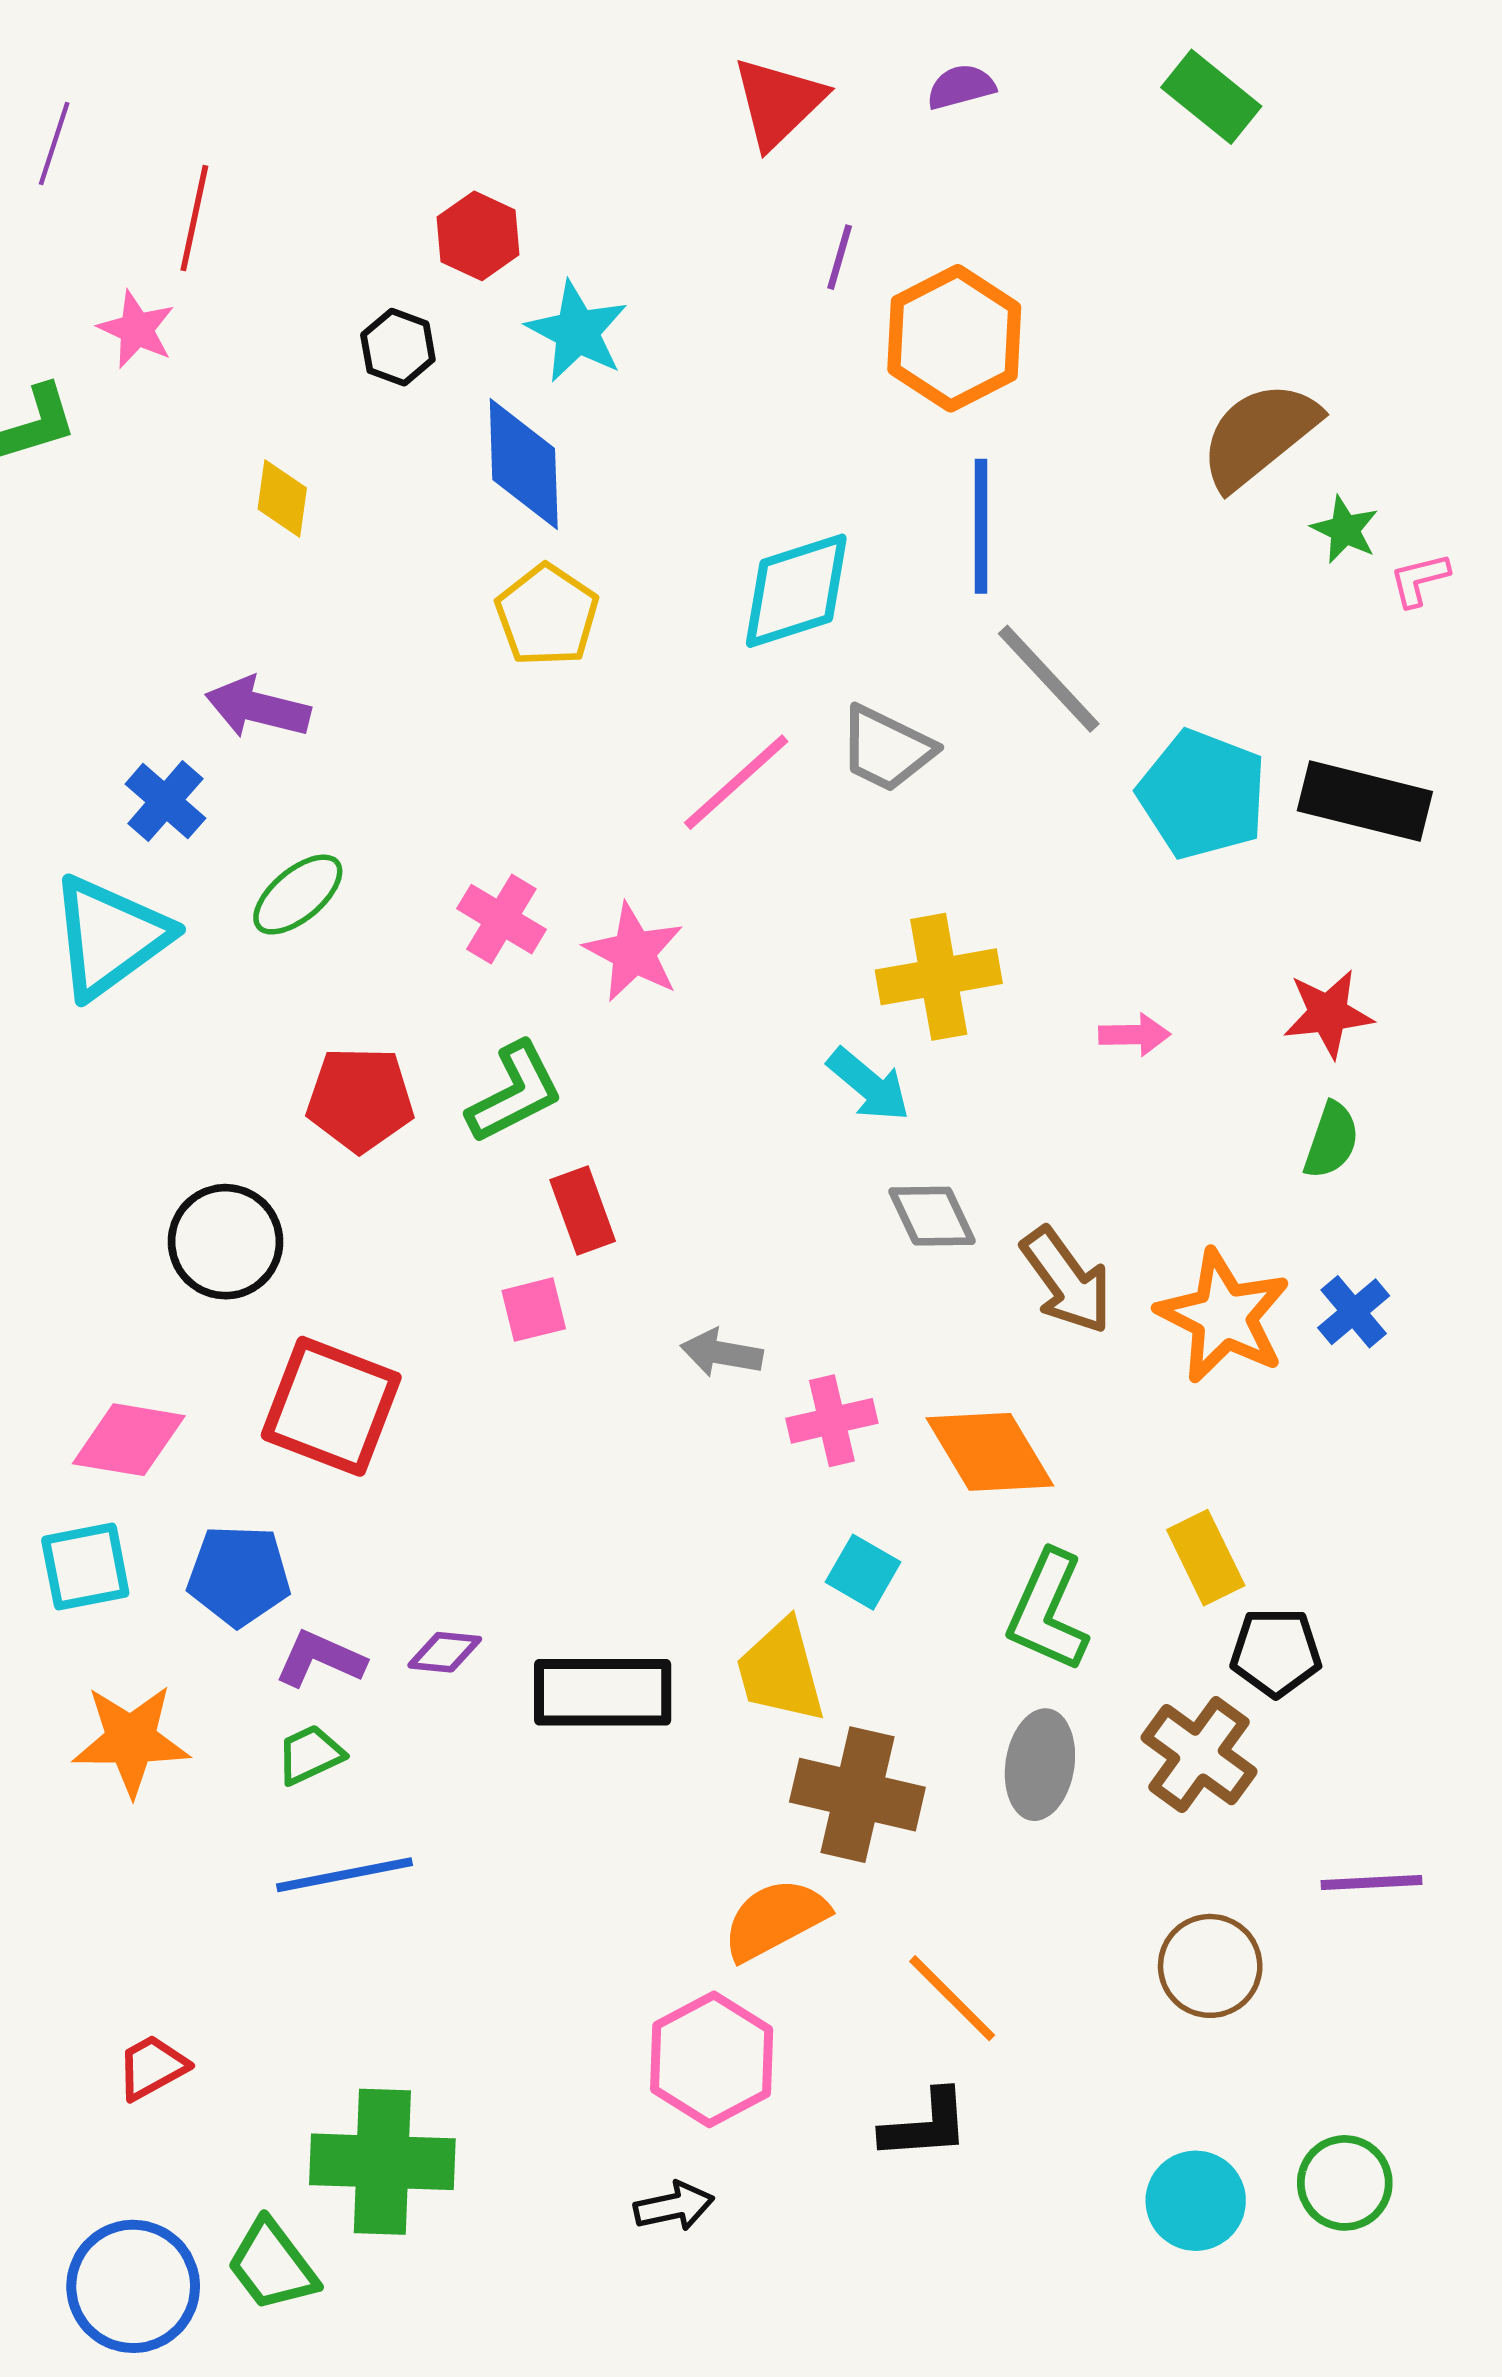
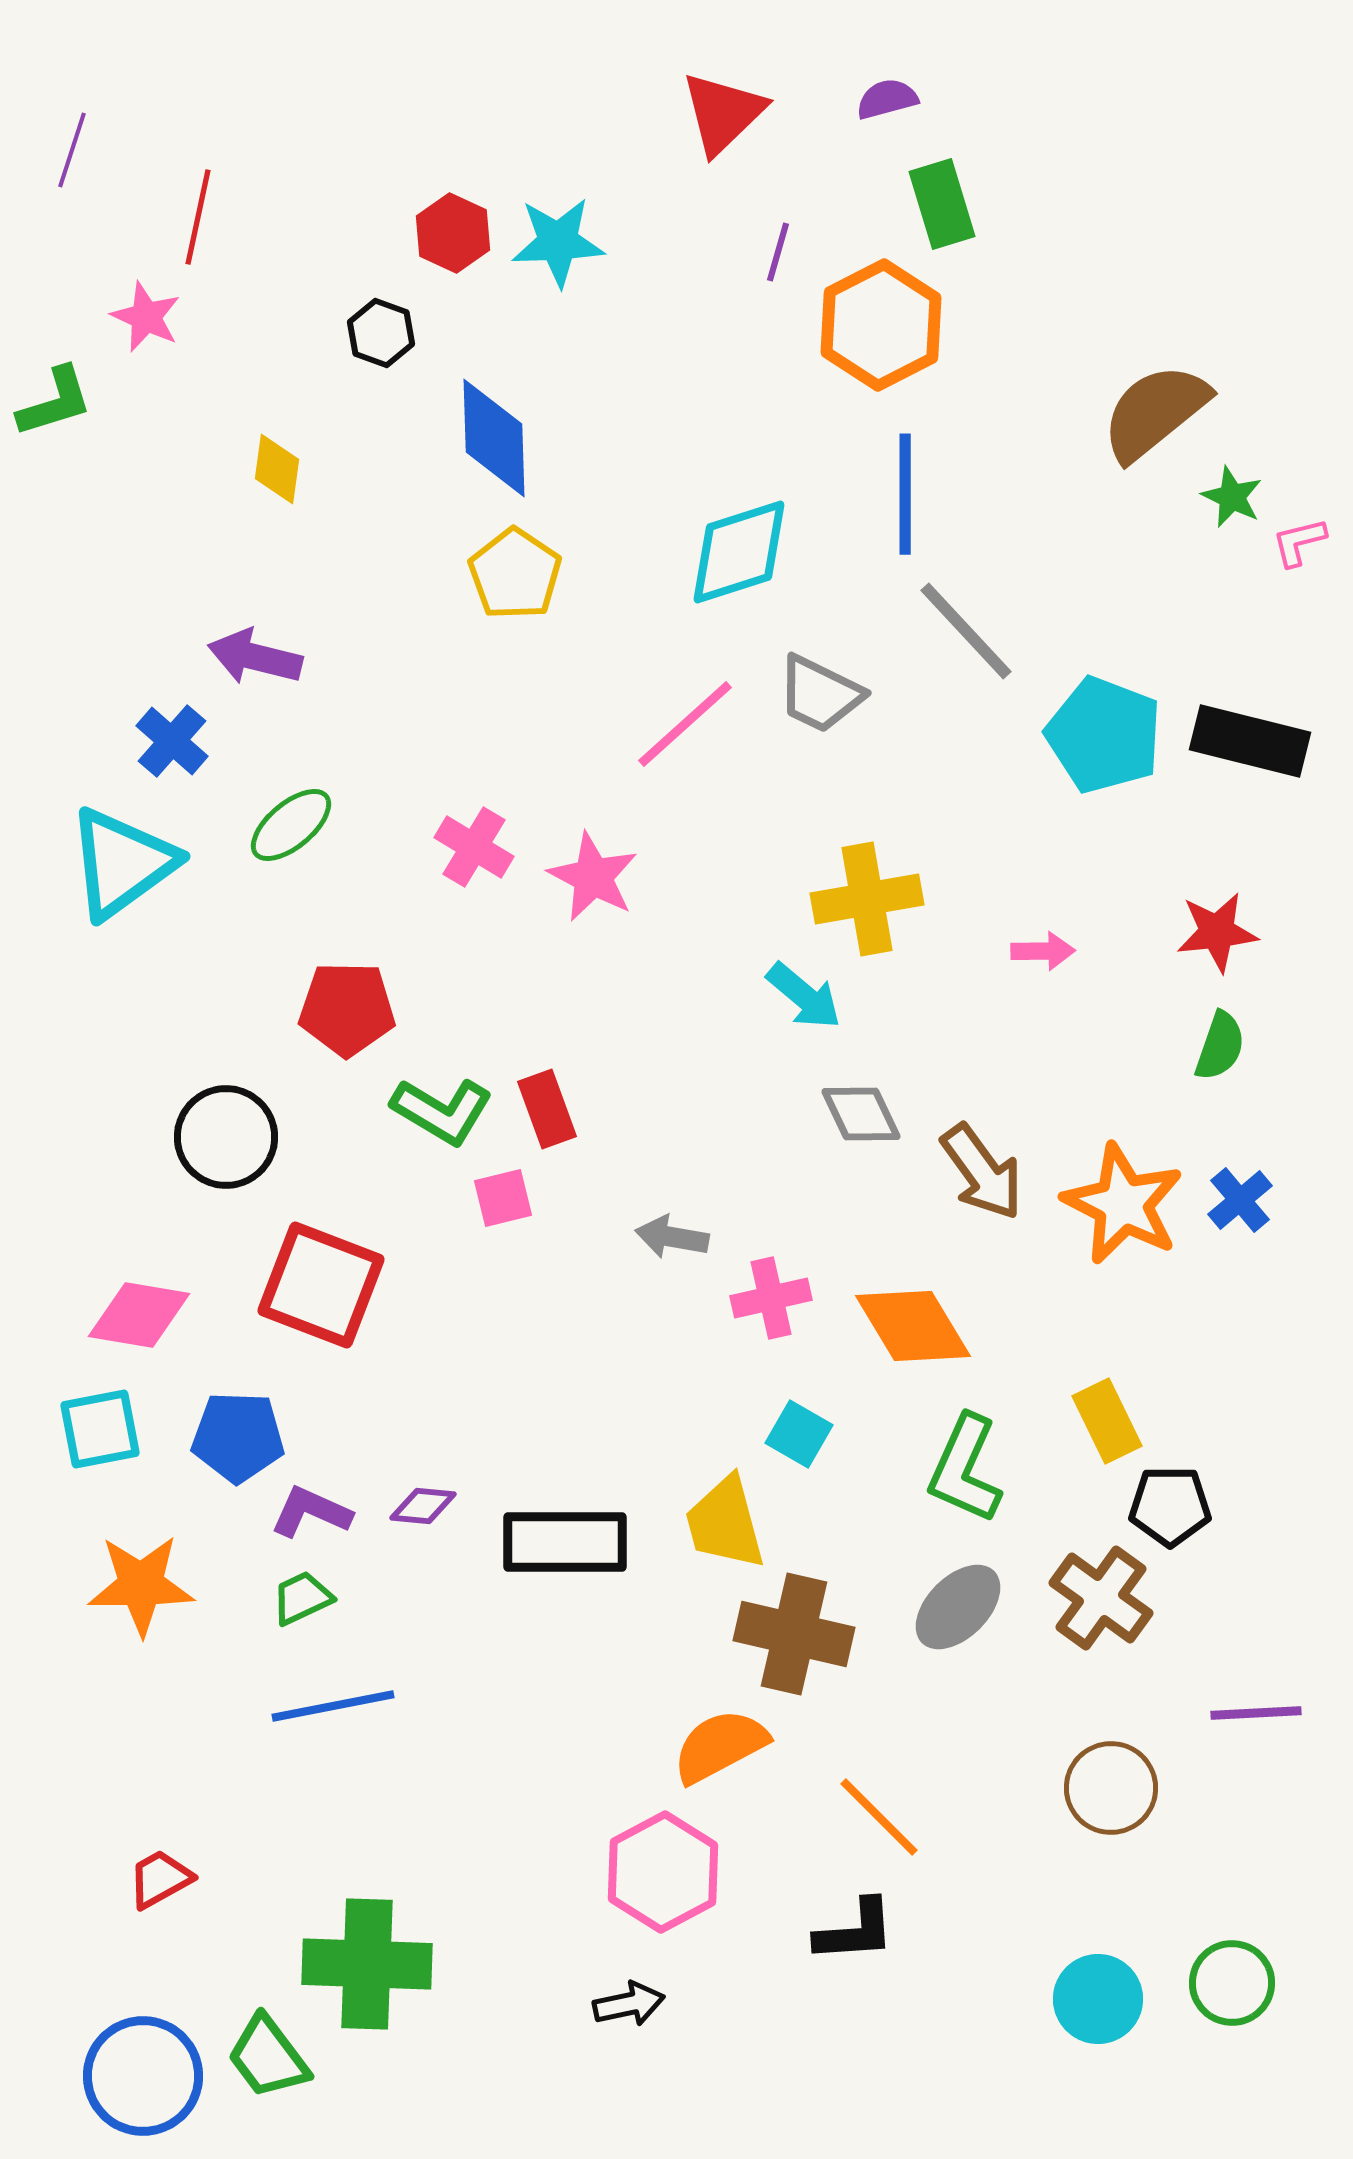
green rectangle: (1211, 97) -> (942, 204), moved, turned 34
cyan star: (577, 332) -> (558, 242), moved, turned -30
green L-shape: (515, 1093) -> (442, 1111), moved, turned 58
gray ellipse: (1040, 1765) -> (958, 1607), turned 36

